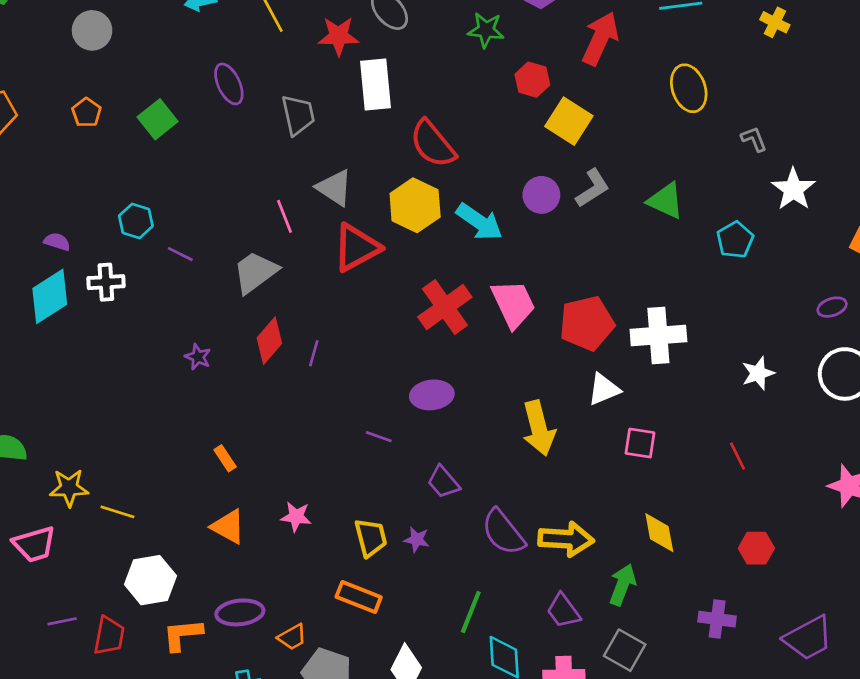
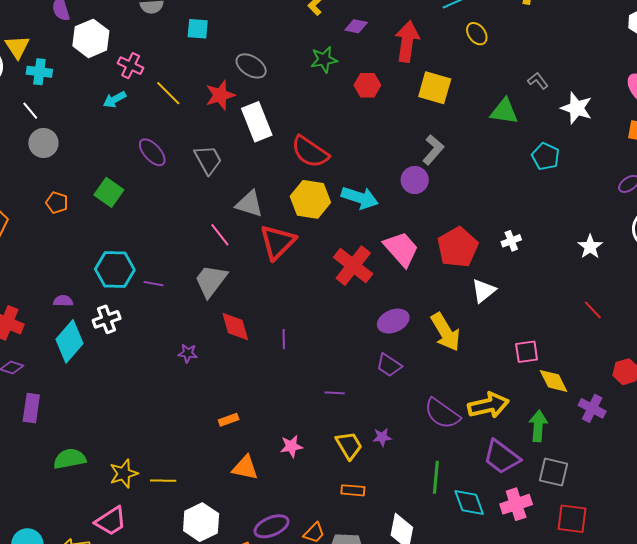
yellow ellipse: (689, 88) -> (477, 34), moved, size x0.7
yellow square: (569, 121) -> (435, 88), moved
purple circle: (541, 195) -> (415, 180), moved
green triangle: (666, 201) -> (504, 111), moved
cyan hexagon: (136, 221) -> (115, 269), size x1.5
white cross: (658, 335) -> (511, 241), size x0.5
red diamond: (269, 341) -> (235, 327), turned -40
purple line: (314, 353) -> (284, 339), moved
purple ellipse: (432, 395) -> (393, 321), moved
purple line: (379, 437) -> (335, 393), moved
pink square: (640, 443) -> (527, 352), moved
orange rectangle: (225, 458) -> (229, 420), turned -60
purple trapezoid: (443, 482) -> (389, 365), moved
orange rectangle: (359, 597) -> (353, 490), size x0.7
purple trapezoid: (563, 611) -> (502, 457), size x1.4
purple cross: (717, 619) -> (592, 408), moved, turned 36

